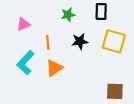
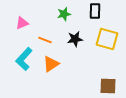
orange line: (48, 42) -> (45, 40), turned -64

